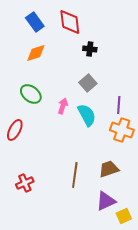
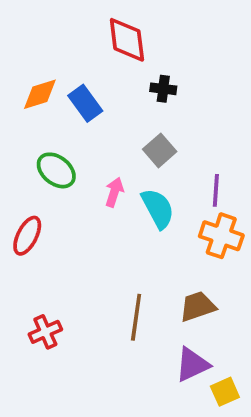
blue rectangle: (35, 22) -> (85, 103), moved
orange diamond: (36, 53) -> (40, 94), moved

